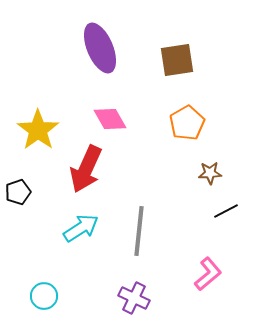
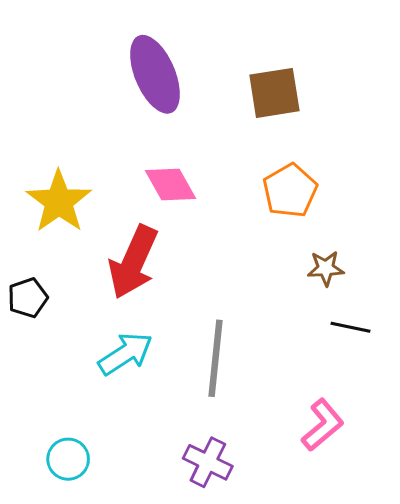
black line: (226, 211) -> (351, 327), turned 40

